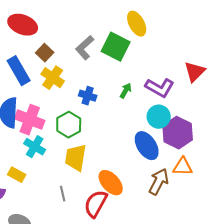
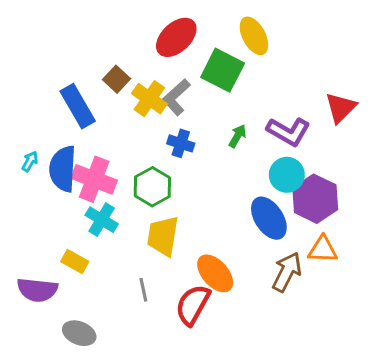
red ellipse: (23, 25) -> (176, 37), moved, turned -64
gray L-shape: (85, 48) -> (176, 97), moved
yellow cross: (53, 78) -> (149, 99), moved

